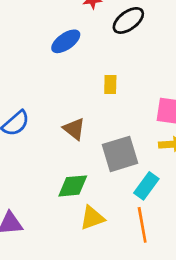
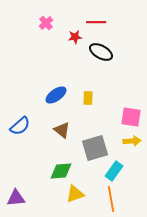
black ellipse: (128, 20) -> (101, 52), turned 65
blue ellipse: (66, 41) -> (56, 95), moved

